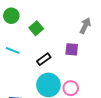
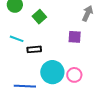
black rectangle: (44, 59) -> (34, 49), moved, turned 32

